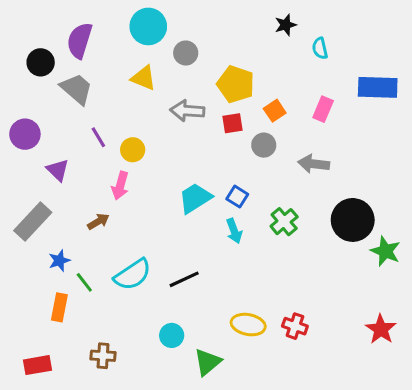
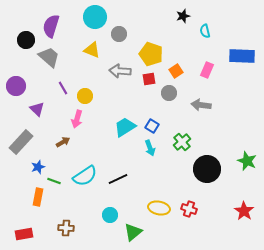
black circle: (353, 220) -> (207, 169), moved
green line: (84, 282) -> (54, 181), turned -32

